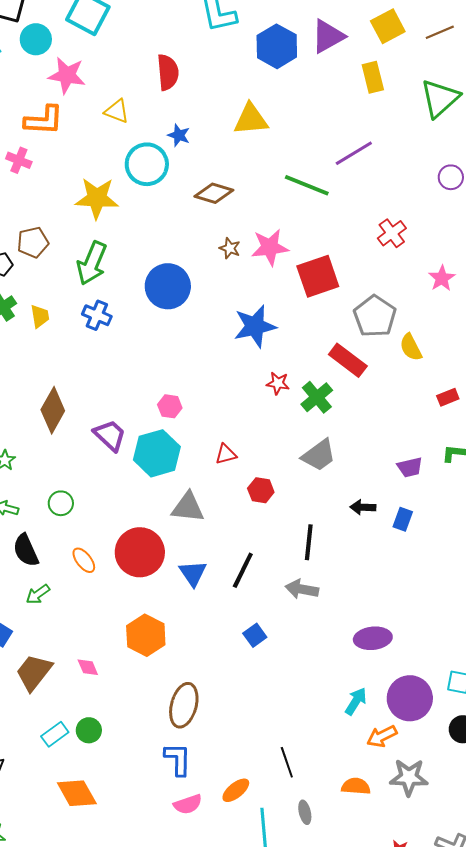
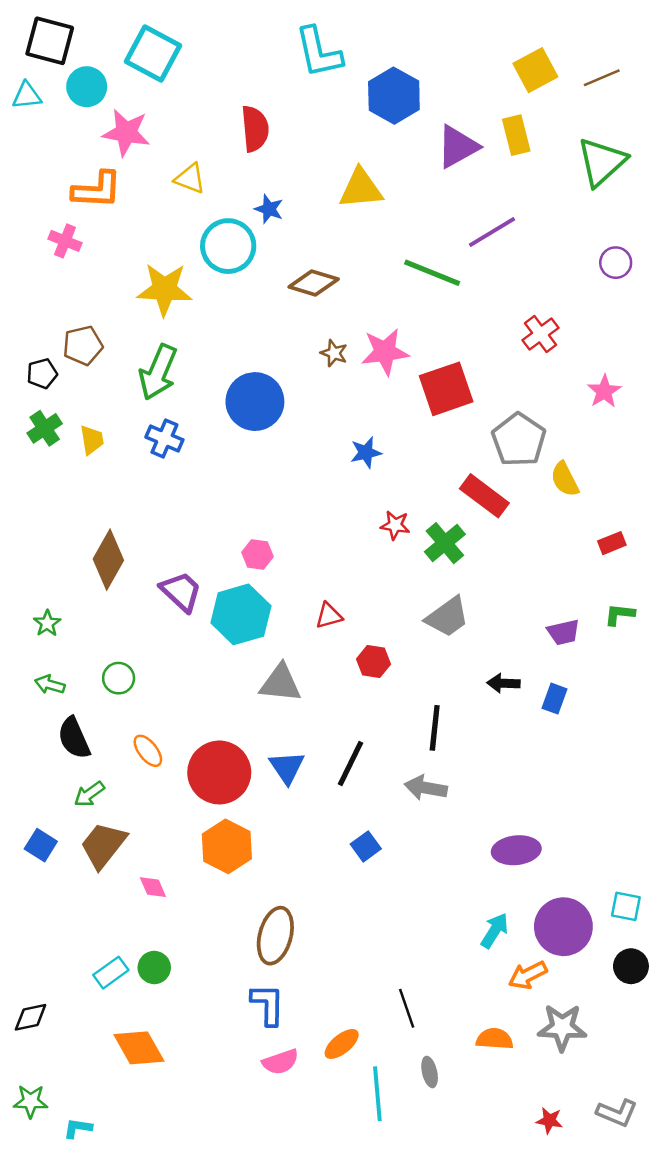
purple triangle: (328, 36) -> (458, 147), moved
blue star: (255, 326) -> (366, 453), size x0.6
red circle: (140, 552) -> (219, 772), moved
brown trapezoid: (34, 672) -> (103, 845), moved

